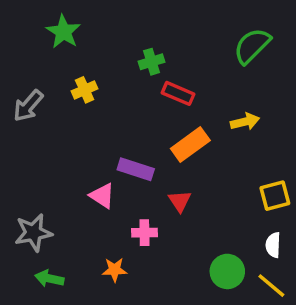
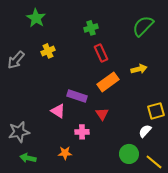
green cross: (152, 62) -> (91, 28), moved
red rectangle: (178, 93) -> (101, 53), turned 42
white semicircle: (273, 245) -> (145, 131), moved, turned 40

